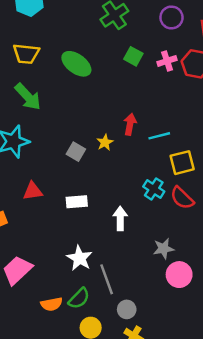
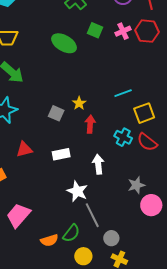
green ellipse: (76, 64) -> (64, 43), moved
red arrow: (130, 124) -> (90, 124), moved
white star: (79, 258) -> (77, 191), moved

